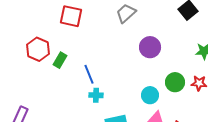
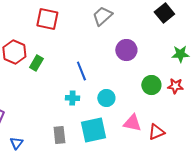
blue line: (89, 74) -> (81, 71), moved
cyan circle: (150, 95) -> (106, 98), moved

